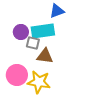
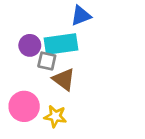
brown triangle: (45, 56) -> (64, 79), turned 30
yellow star: (39, 82) -> (55, 116), size x0.7

